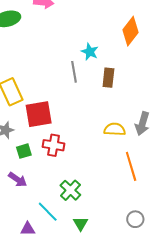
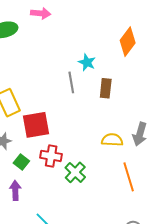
green square: (24, 151) -> (21, 162), turned -35
purple arrow: (18, 180) -> (15, 190), turned -126
green cross: (70, 190) -> (75, 172), moved

